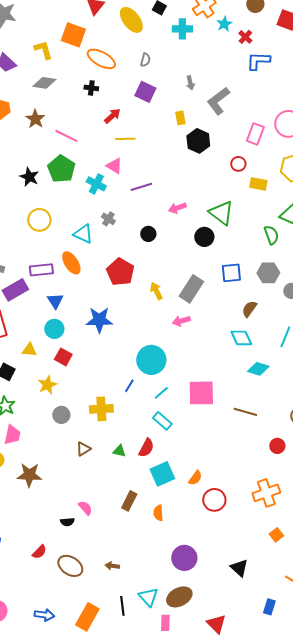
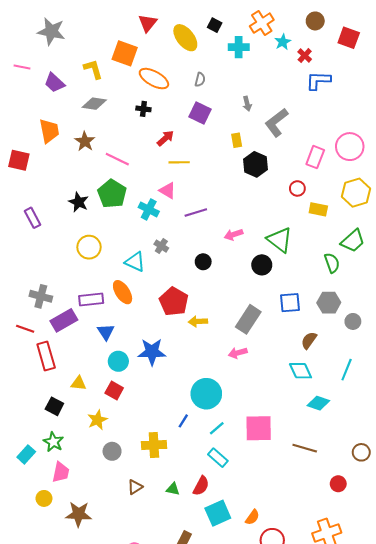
yellow arrow: (156, 291) -> (198, 321), moved, turned -66
cyan circle: (54, 329) -> (118, 361), moved

